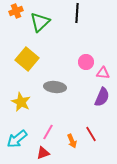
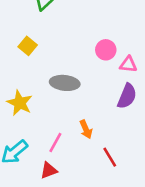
yellow square: (27, 59) -> (28, 46), size x0.6
red line: (91, 134) -> (110, 157), moved
orange arrow: (72, 141) -> (86, 129), moved

